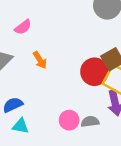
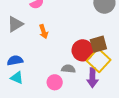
gray semicircle: (90, 122) -> (68, 69), moved

